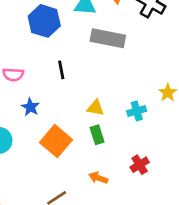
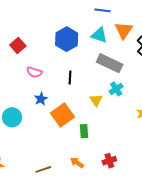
yellow triangle: (96, 108) -> (96, 100), moved, turned 32
cyan cross: (137, 111) -> (116, 89), moved, turned -32
orange square: (56, 141) -> (62, 115), moved

